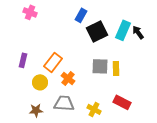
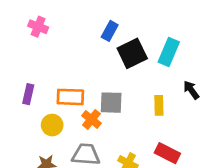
black arrow: (138, 32) -> (191, 90), moved
orange rectangle: (53, 62) -> (70, 97), turned 54
gray square: (100, 66) -> (111, 103), moved

